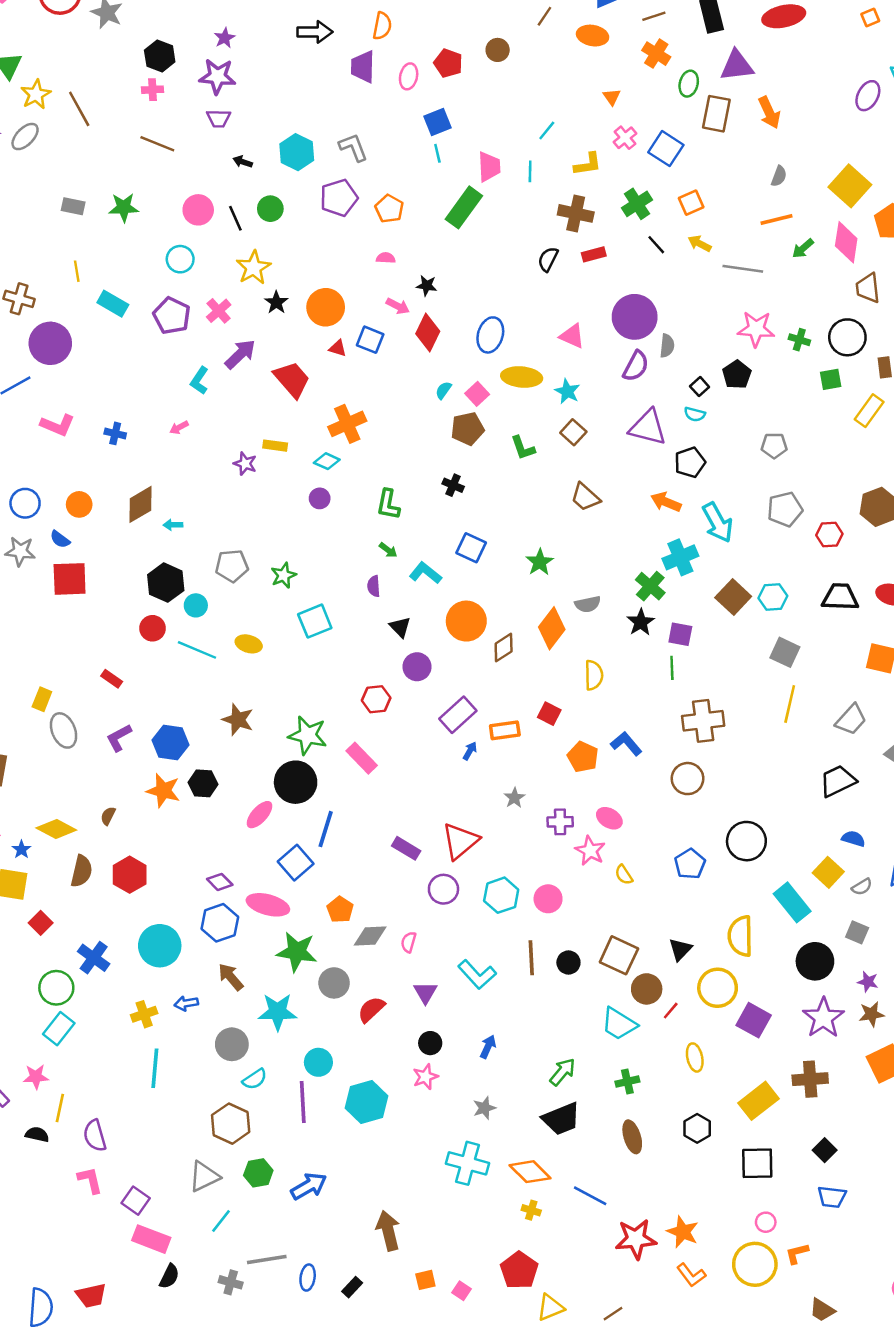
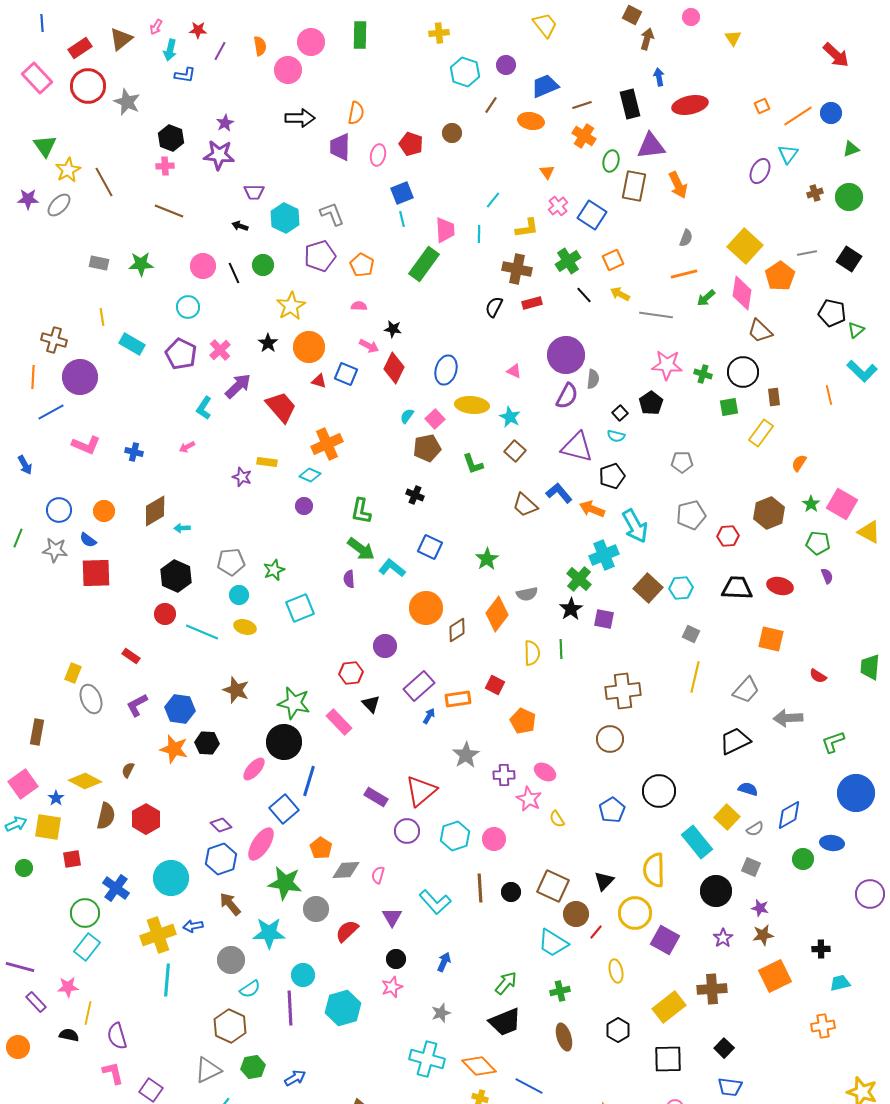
purple trapezoid: (219, 118) -> (254, 192), moved
yellow star: (253, 268) -> (291, 306), moved
brown trapezoid: (868, 288) -> (760, 331), turned -40
pink triangle: (572, 336) -> (514, 371), size x0.7
green arrow: (388, 550) -> (361, 549), size x1.8
cyan circle: (196, 605) -> (239, 595), moved
black triangle: (400, 627) -> (371, 704), moved
gray square: (785, 652) -> (691, 634), size x0.7
green line: (672, 668) -> (561, 649), moved
blue L-shape: (626, 744) -> (559, 493), moved
gray star: (514, 798) -> (466, 755), size x1.5
pink ellipse: (268, 905) -> (261, 844), turned -72
red square: (41, 923) -> (72, 859), turned 36
yellow cross: (144, 1014) -> (158, 935), size x1.6
purple star: (823, 1018) -> (723, 938), size x0.6
blue arrow: (309, 1186) -> (295, 1078), size x0.7

